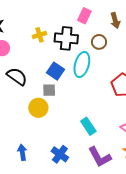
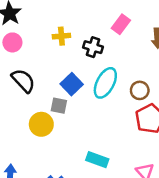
black cross: (66, 38) -> (93, 47), size x0.7
brown circle: (99, 42) -> (140, 90), moved
cyan rectangle: (88, 126) -> (97, 160), turned -48

